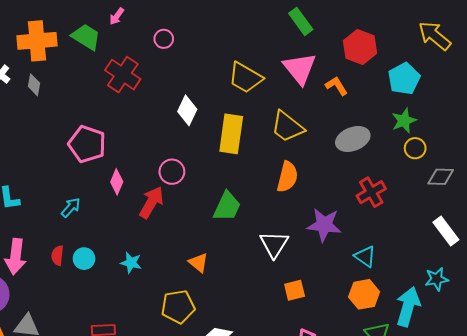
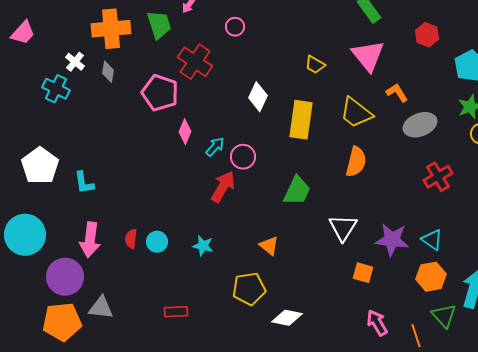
green trapezoid: (86, 37) -> (159, 25), turned 40
red hexagon: (360, 47) -> (427, 35), size x0.7
yellow trapezoid: (245, 78) -> (315, 65), size x0.6
orange L-shape: (336, 86) -> (397, 93), moved
pink pentagon: (87, 144) -> (160, 93), moved
pink diamond: (117, 182) -> (185, 132), moved
cyan arrow: (71, 207) -> (215, 147), moved
purple star: (324, 225) -> (392, 240), moved
orange square: (295, 290) -> (363, 273), turned 30

